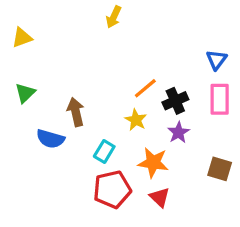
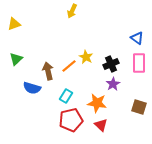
blue triangle: (216, 60) -> (137, 38), turned -32
orange line: (145, 88) -> (69, 66), moved
yellow star: (136, 120) -> (86, 57), moved

